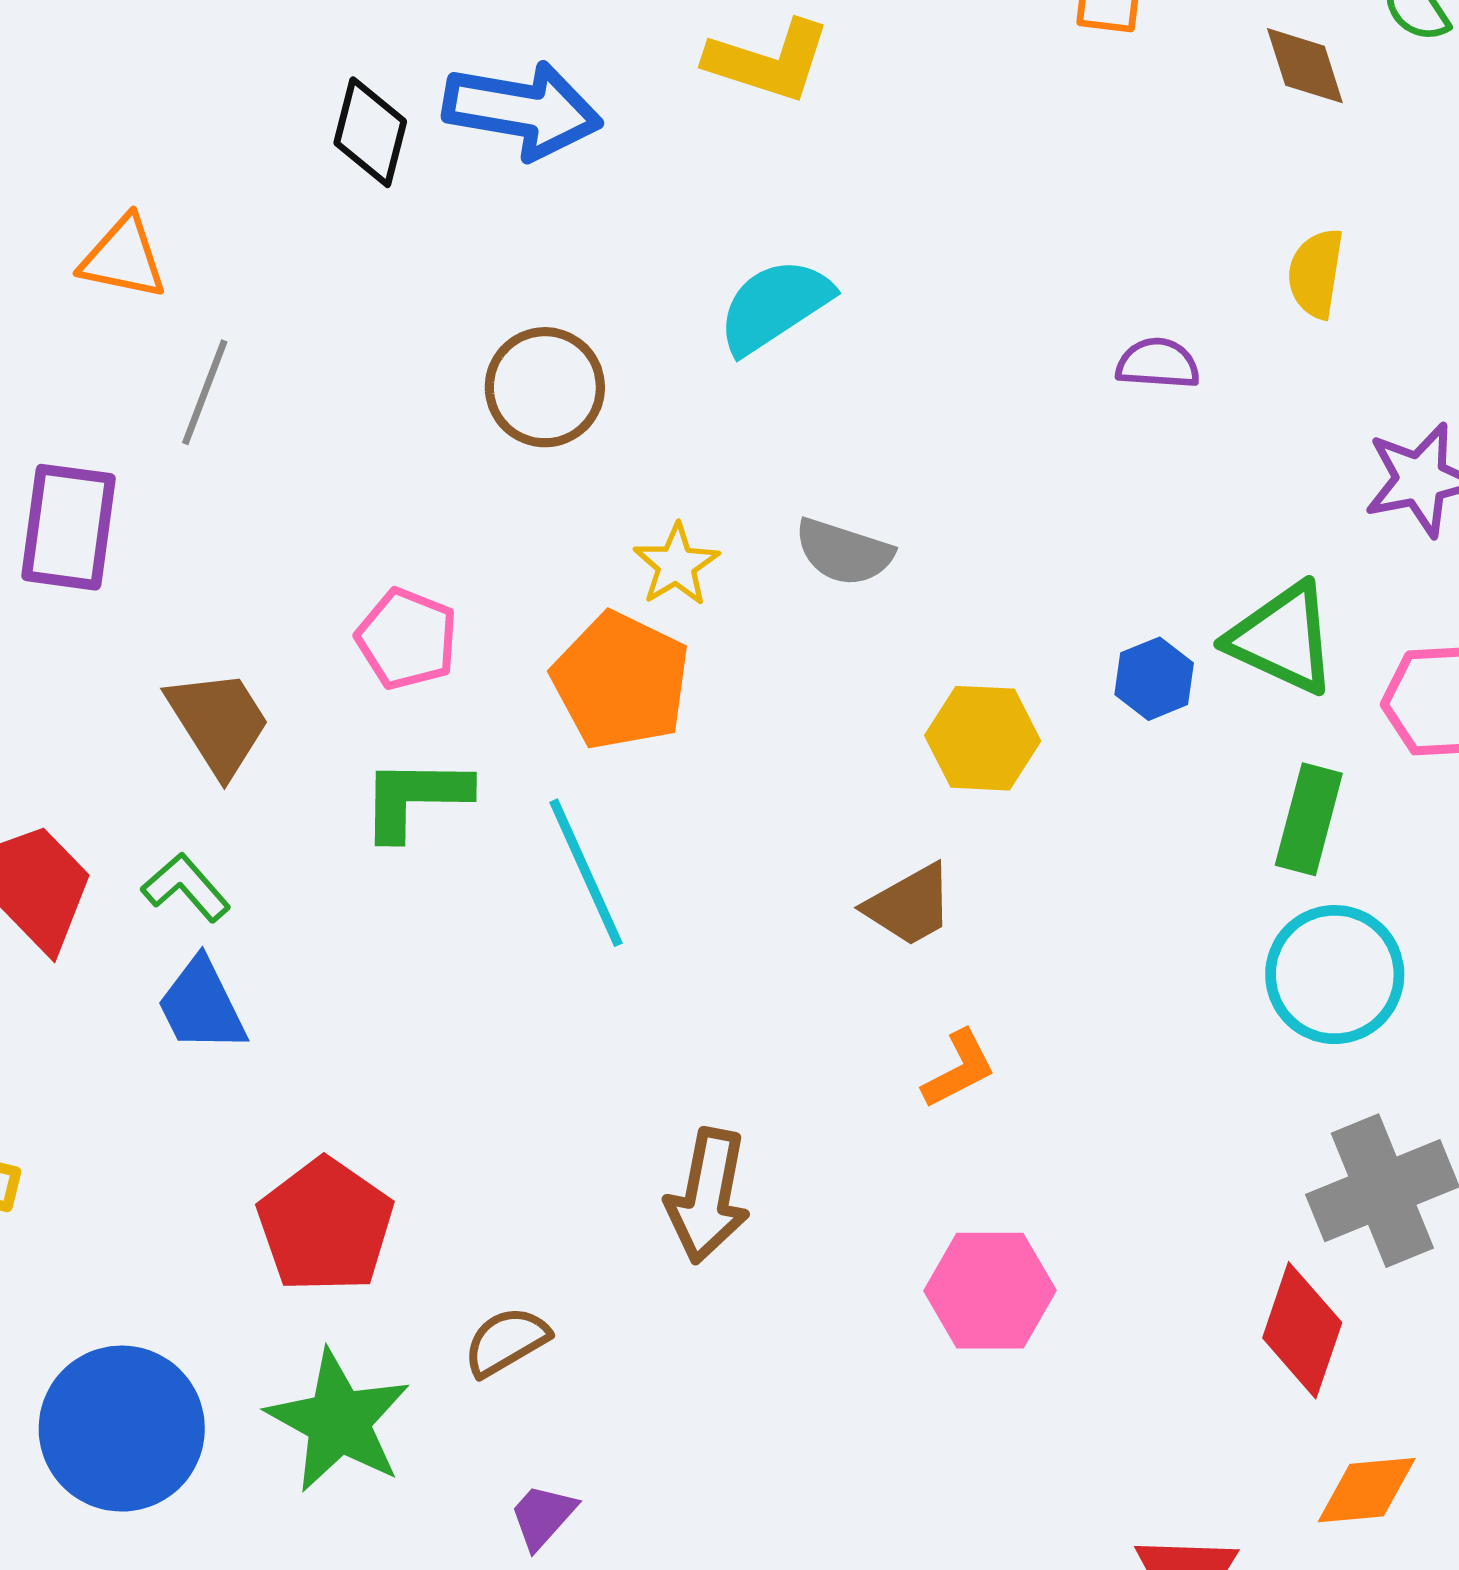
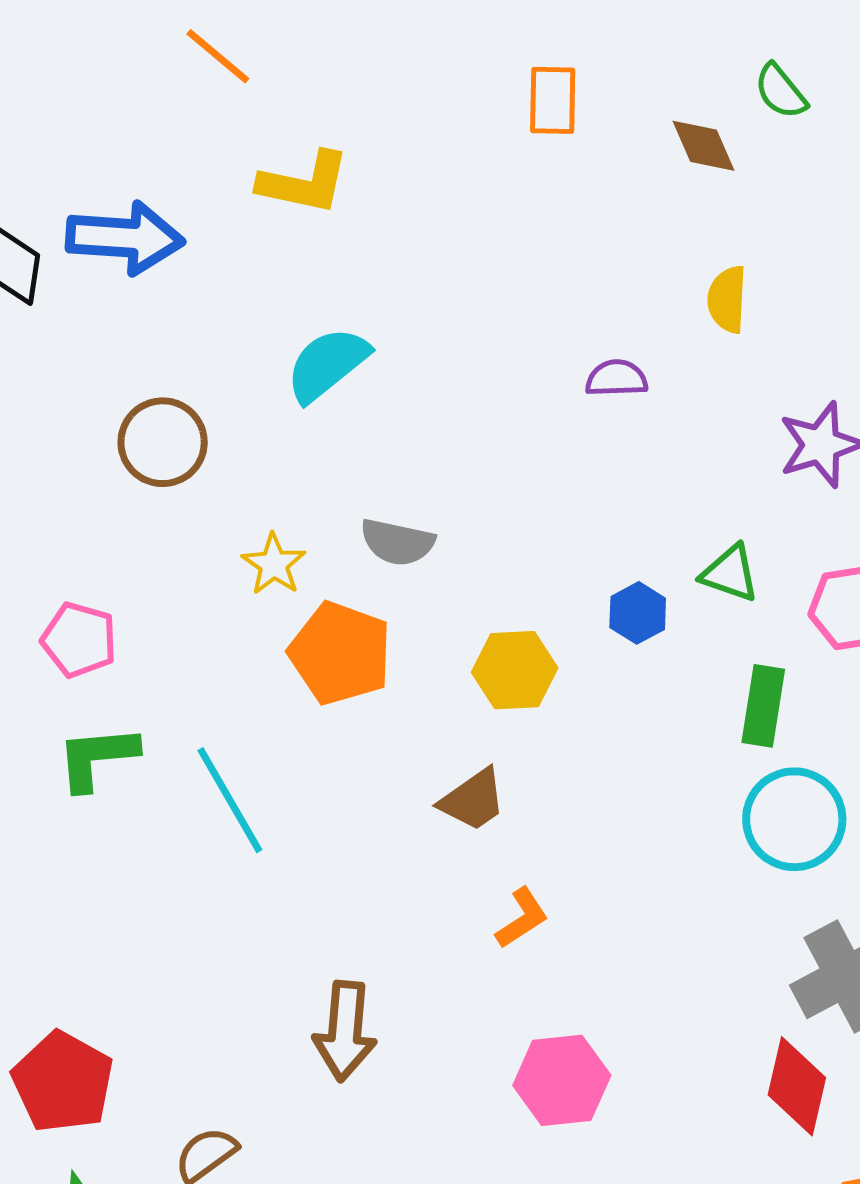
green triangle: (1282, 638) -> (730, 573), size x0.7
orange pentagon: (621, 681) -> (340, 653), moved

